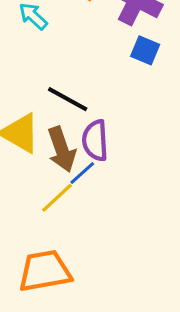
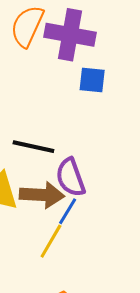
brown arrow: (62, 149) -> (42, 195), turned -51

